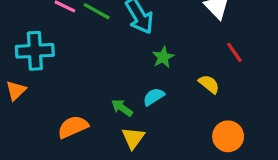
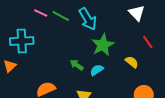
green star: (163, 57) -> (103, 45), size x1.6
green arrow: (122, 108) -> (77, 65), moved

